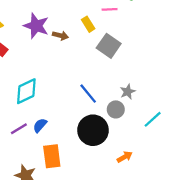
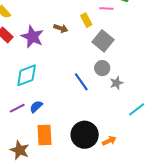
purple star: (36, 26) -> (32, 37), moved
gray circle: (116, 109) -> (102, 68), moved
black circle: (93, 130) -> (85, 135), moved

